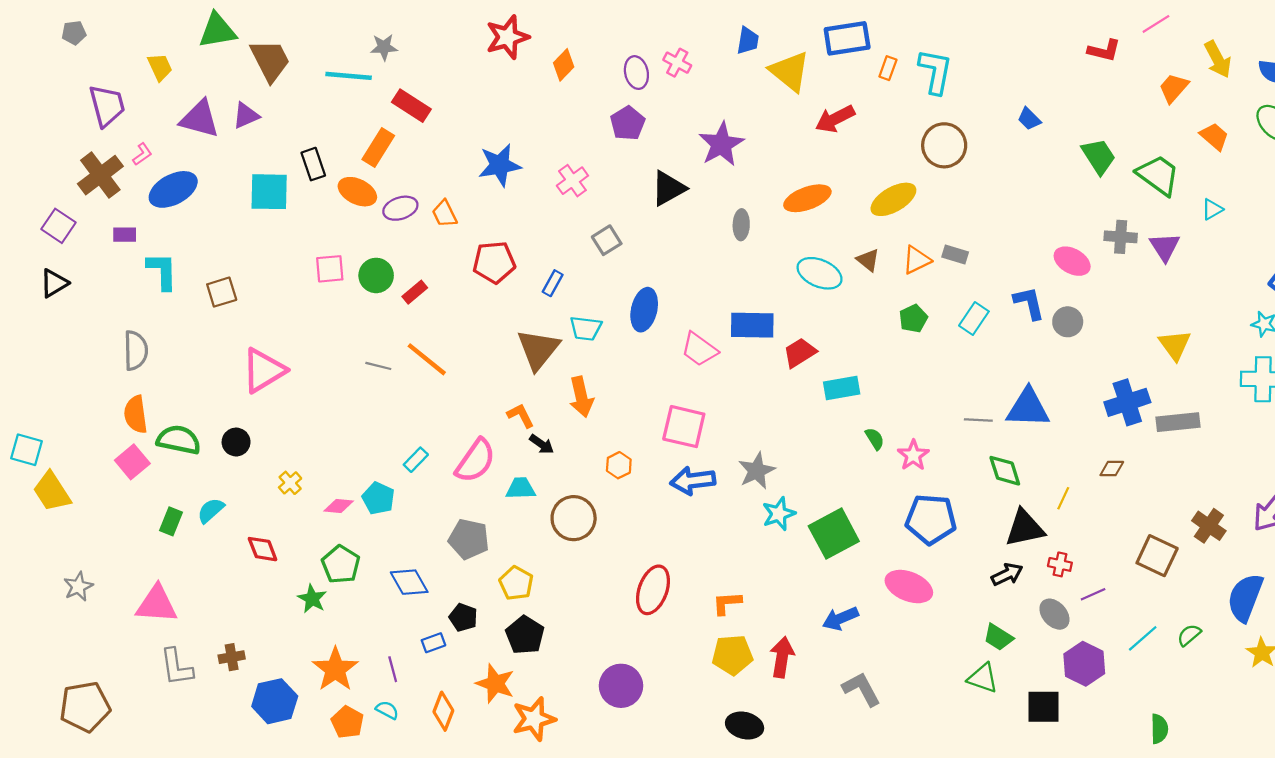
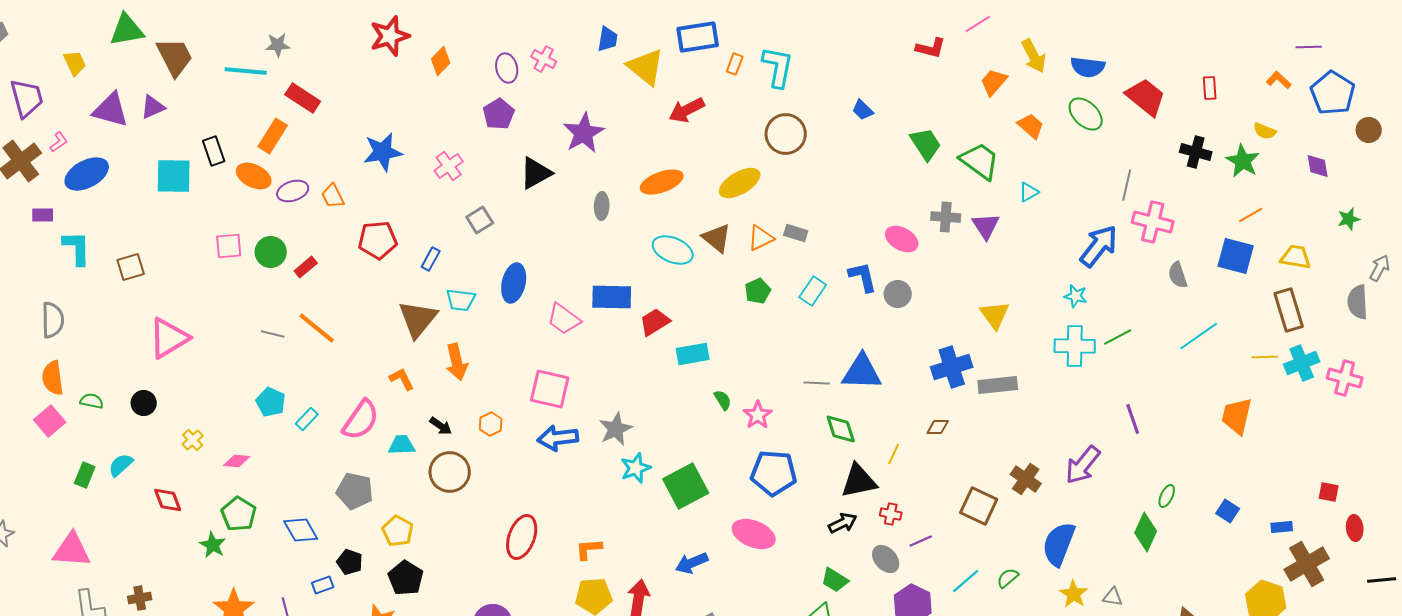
brown triangle: (868, 260) -> (717, 238), size x1.4
green semicircle: (179, 440) -> (92, 401), size x0.6
black arrow: (542, 444) -> (441, 426), moved
cyan pentagon: (378, 498) -> (271, 402), moved

